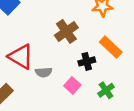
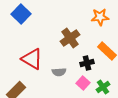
gray semicircle: (44, 72) -> (59, 72), moved
pink square: (72, 85) -> (83, 83), moved

